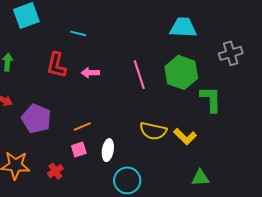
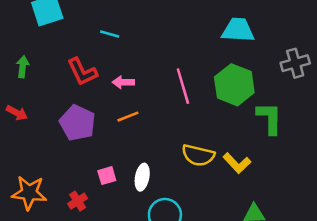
red L-shape: (56, 65) -> (82, 72), turned -40
purple pentagon: (36, 119) -> (77, 123), moved
orange line: (82, 127) -> (128, 117), moved

